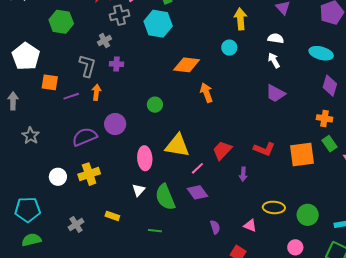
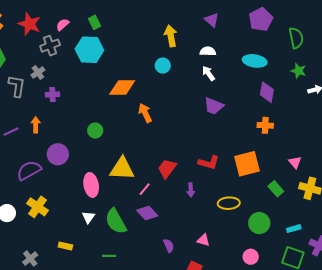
gray L-shape: (87, 66) -> (17, 86), moved
green rectangle: (329, 144) -> (276, 189), moved
yellow cross: (89, 174) -> (38, 207), turned -30
yellow ellipse: (274, 207) -> (229, 203), moved

